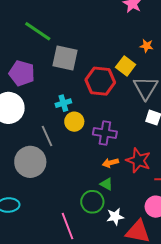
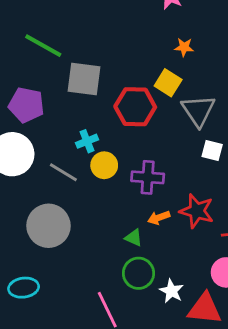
orange star: (147, 46) -> (184, 47), moved
gray line: (47, 136) -> (63, 172), moved, turned -30
green triangle: (106, 184) -> (134, 238), moved
white star: (115, 217) -> (172, 291), turned -30

